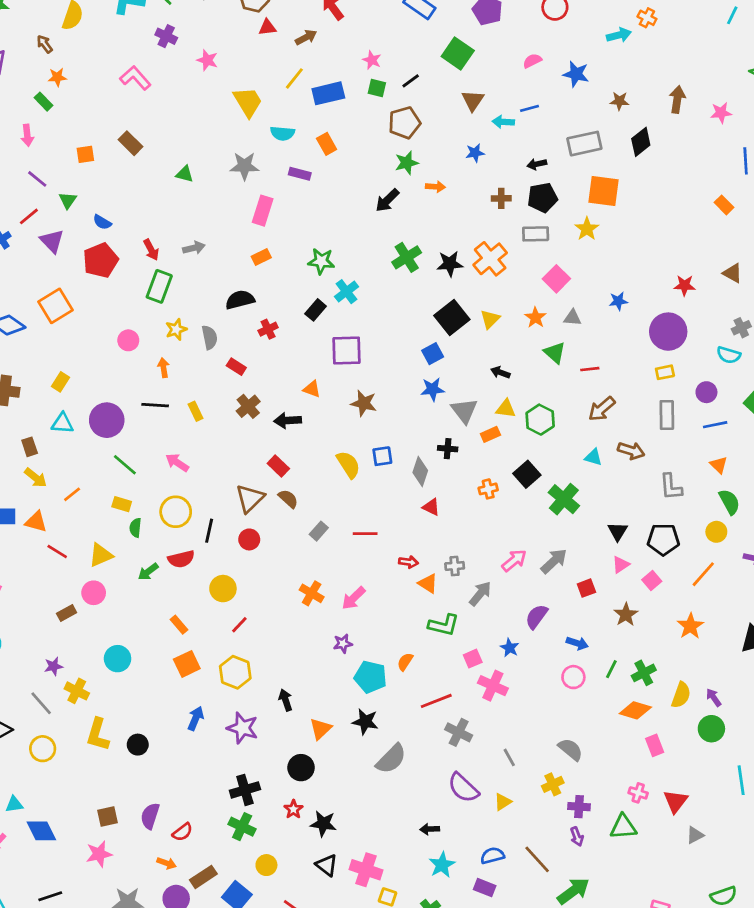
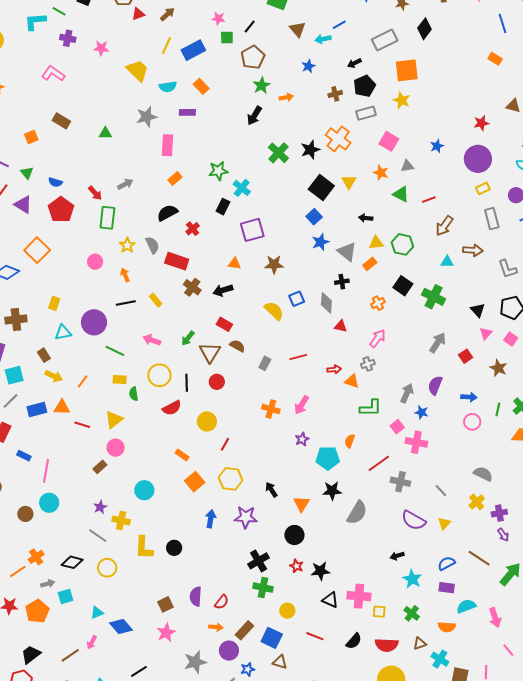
red rectangle: (236, 367) -> (177, 261), size x1.6
pink arrow: (514, 561) -> (378, 338), moved
green arrow: (148, 572) -> (188, 338), moved
gray arrow: (480, 594) -> (407, 393), moved

